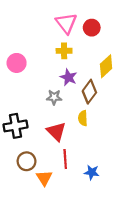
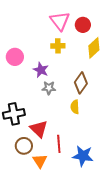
yellow diamond: (106, 66) -> (94, 48), moved
purple star: (68, 77) -> (41, 70), moved
red triangle: (56, 131) -> (39, 129), moved
blue star: (92, 172) -> (83, 156), size x1.5

